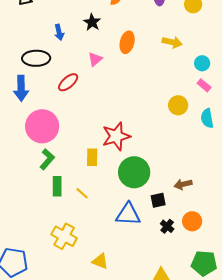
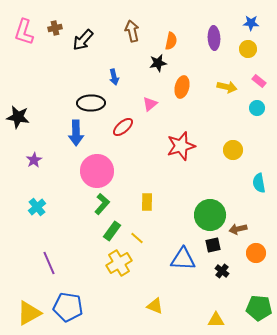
black star: (92, 22) -> (158, 63), moved, turned 30
pink rectangle: (204, 85) -> (259, 81), moved
cyan semicircle: (207, 118) -> (259, 183), moved
red star: (116, 136) -> (181, 146), moved
green circle: (134, 172) -> (210, 215), moved
green rectangle: (57, 186) -> (112, 231), turned 36
orange circle: (192, 221) -> (256, 253), moved
yellow cross: (64, 236) -> (119, 263), moved, turned 30

